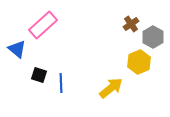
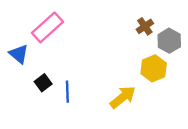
black square: (39, 75) -> (43, 83), turned 35

